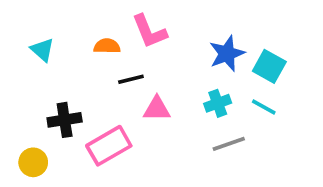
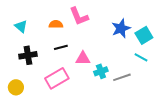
cyan square: (269, 66) -> (144, 35), turned 30
black line: (131, 79) -> (61, 47), moved
cyan cross: (218, 103) -> (101, 71), moved
black cross: (65, 120) -> (28, 55), moved

